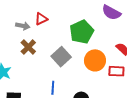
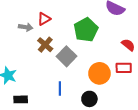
brown cross: (28, 47) -> (45, 45), moved
orange circle: (95, 60) -> (99, 73), moved

